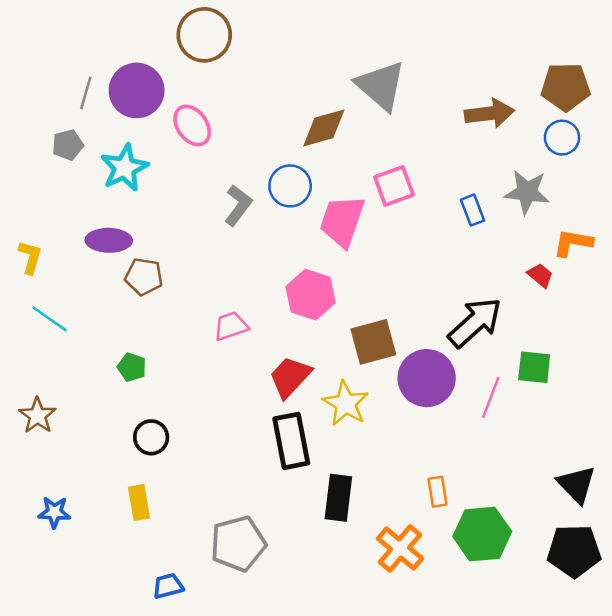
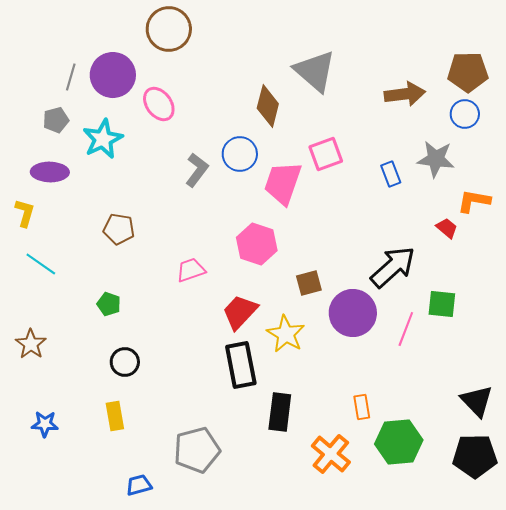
brown diamond: (324, 128) -> (268, 106), turned -60
purple ellipse: (109, 240) -> (50, 172), moved
brown square: (373, 342) -> (309, 283), size x0.7

